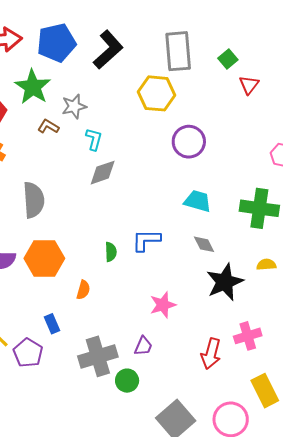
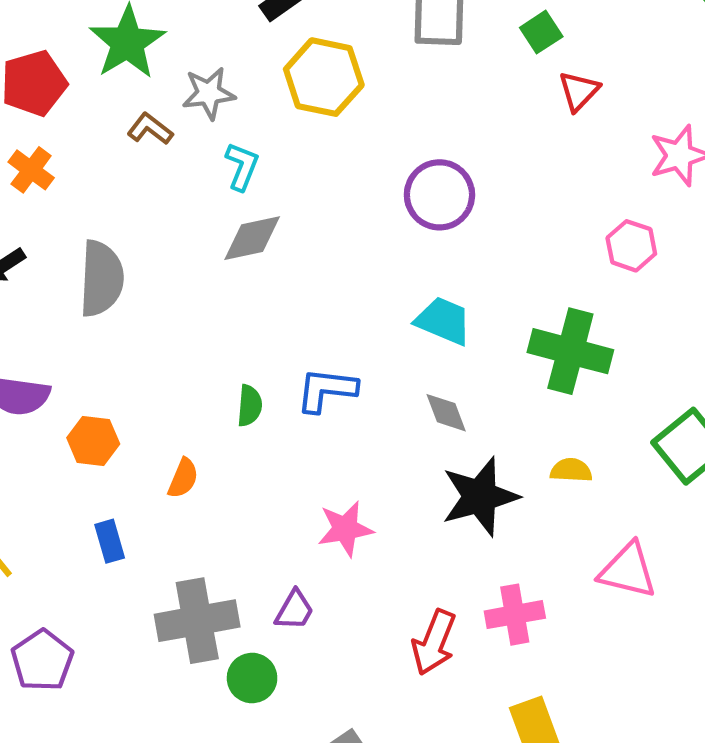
yellow hexagon: (157, 93) -> (324, 77), moved
orange hexagon: (44, 258) -> (93, 441), moved, size x0.6
purple pentagon: (28, 353) -> (42, 660), moved

